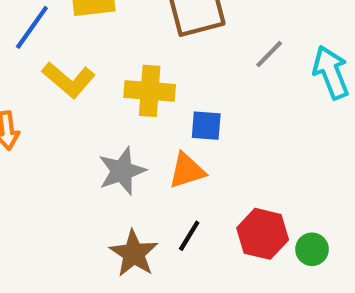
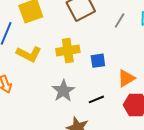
orange triangle: (187, 171) -> (126, 78), moved
black line: (189, 236) -> (96, 99), moved, turned 49

